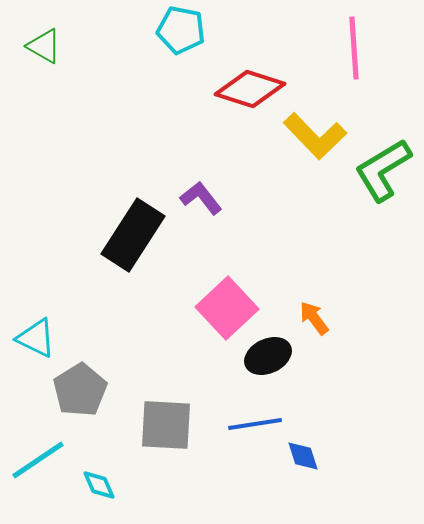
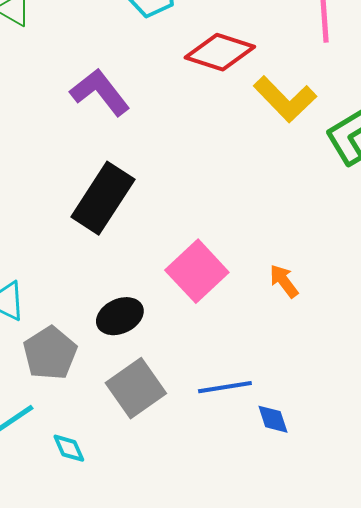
purple L-shape: (201, 198) -> (100, 92), moved, size x1.4
black ellipse: (268, 356) -> (120, 316), moved
gray square: (166, 425) -> (136, 388), turned -38

